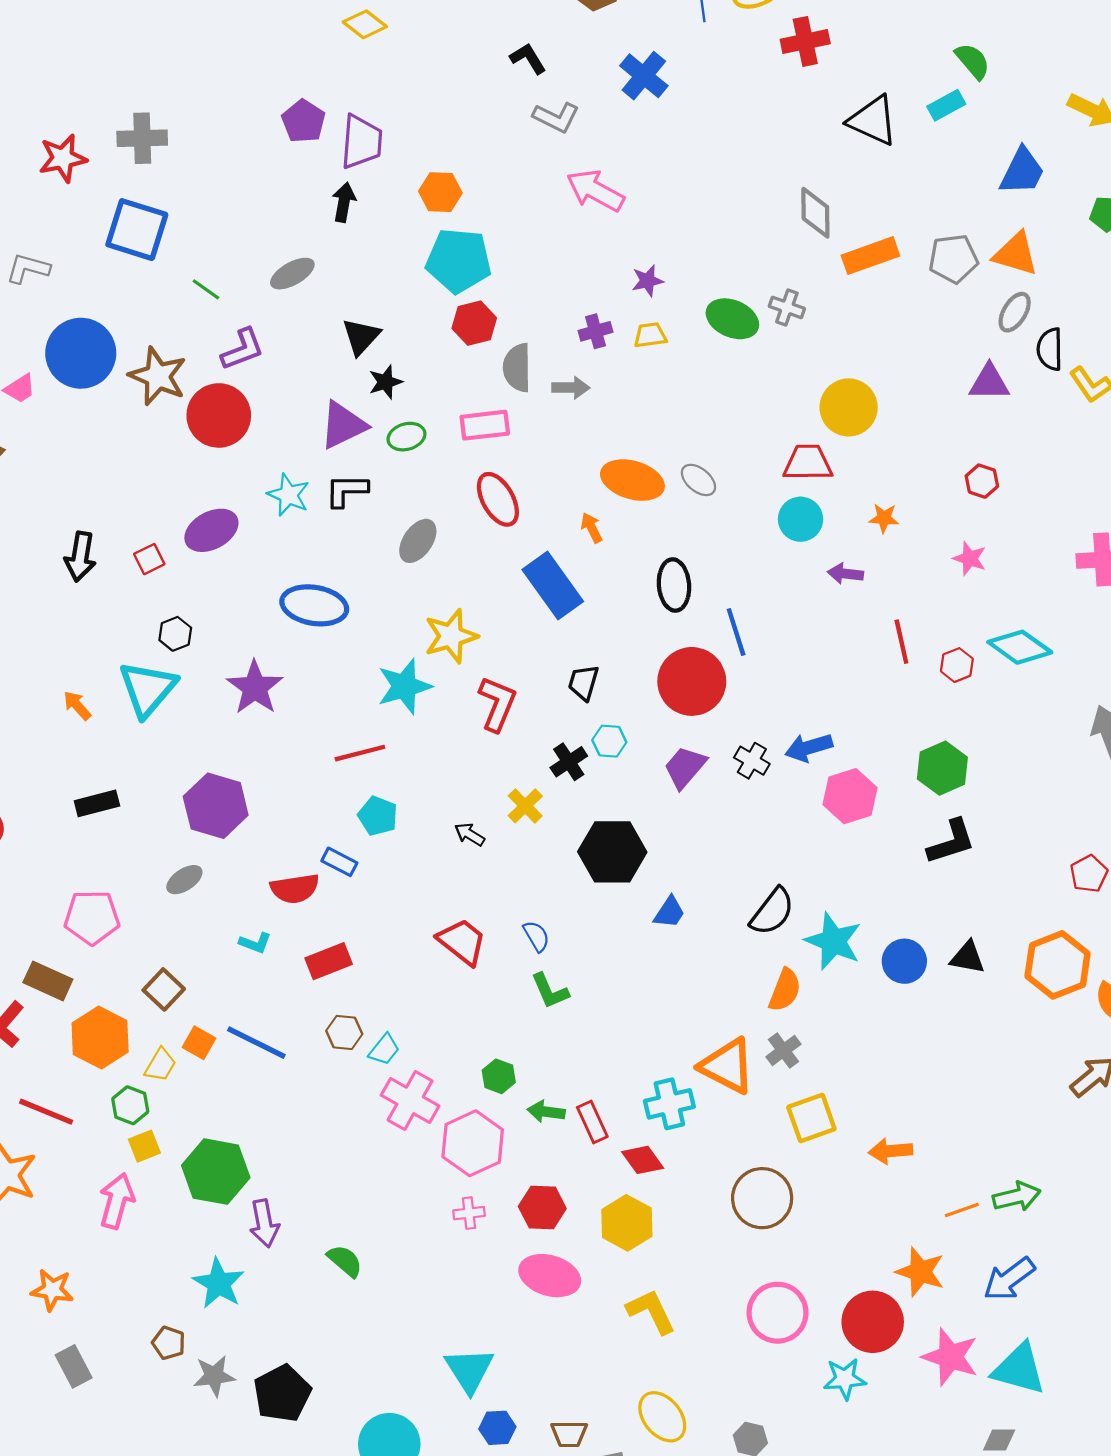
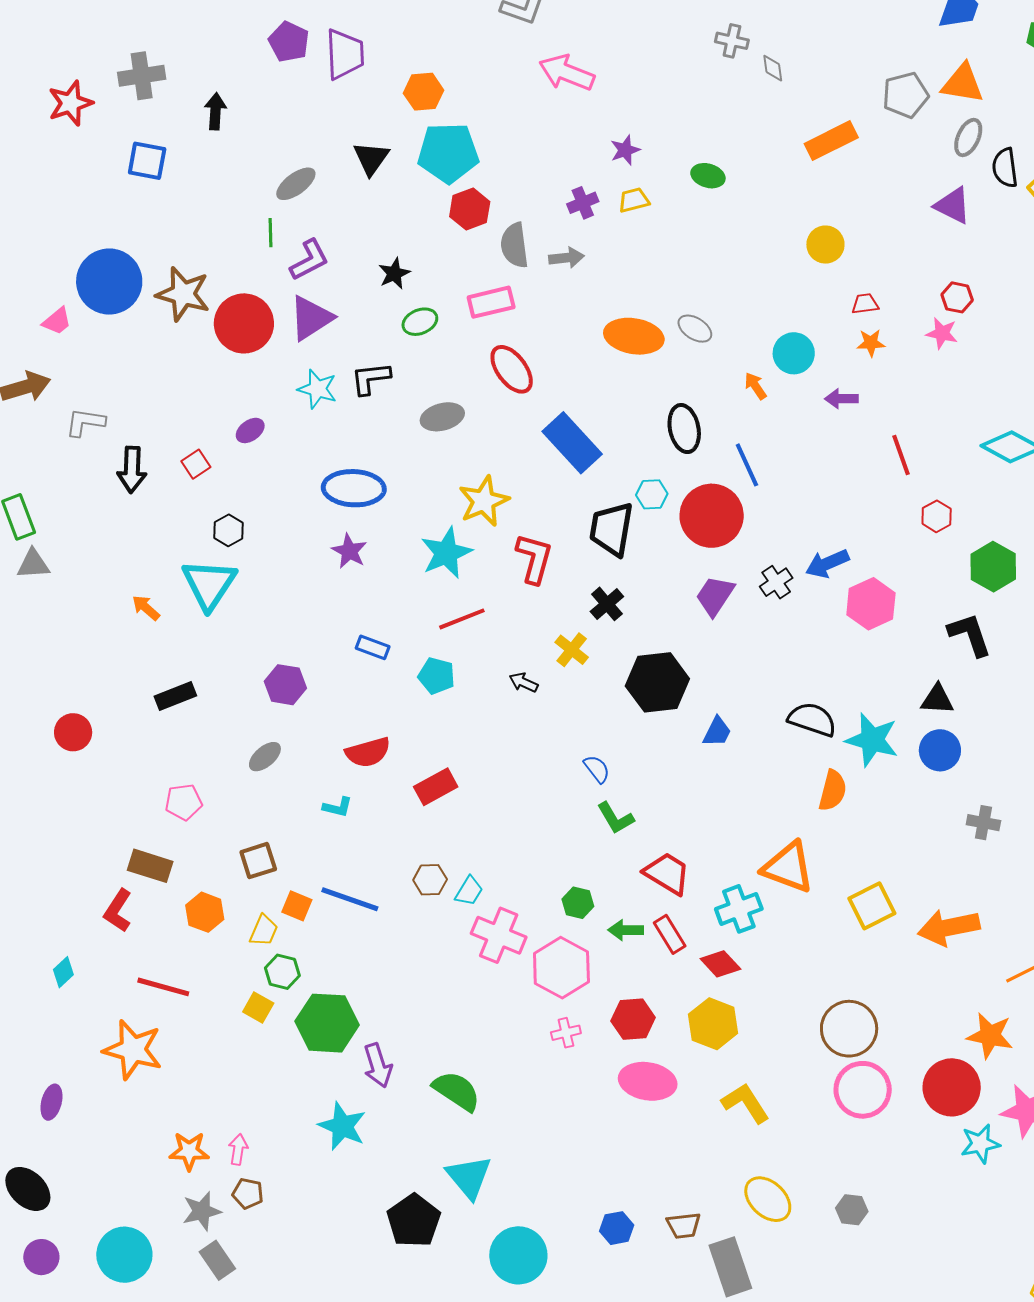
black arrow: (344, 202) -> (215, 111), moved
gray diamond: (815, 213) -> (773, 68), size x0.6
blue square: (137, 230) -> (147, 161), size x0.7
orange rectangle: (870, 256) -> (831, 141), moved
gray L-shape: (28, 268) -> (85, 422), moved
green line: (206, 289) -> (271, 233), moved, turned 60
gray cross: (787, 307) -> (732, 41), moved
green ellipse: (732, 319) -> (708, 176), size x0.7
black triangle: (361, 337) -> (371, 158), moved
purple L-shape: (242, 349) -> (309, 260), moved
purple triangle: (989, 382) -> (953, 205), turned 33
yellow circle: (849, 407) -> (825, 245), size x0.7
purple triangle: (343, 425) -> (311, 318), moved
red trapezoid: (808, 463) -> (865, 304), moved, size x0.6
orange arrow: (592, 528) -> (755, 386), moved
purple ellipse: (211, 530) -> (250, 430), size x0.6
gray ellipse: (418, 541) -> (442, 417), turned 48
pink star: (970, 558) -> (942, 333), moved
red hexagon: (957, 665) -> (937, 516), moved
black trapezoid: (583, 683) -> (611, 529), size x1.6
purple star: (255, 687) -> (349, 551), moved, size x0.7
cyan hexagon: (609, 741) -> (652, 494), moved
red line: (360, 753) -> (462, 619), moved
black cross: (752, 761) -> (776, 582), turned 32
green hexagon: (942, 768) -> (993, 567), moved
purple hexagon: (216, 806) -> (285, 685), size x0.7
black L-shape: (951, 842) -> (970, 635), turned -84
blue rectangle: (339, 862) -> (373, 647), moved
black semicircle: (772, 912) -> (812, 719), turned -102
pink pentagon: (92, 917) -> (184, 802), size x0.7
red trapezoid: (462, 942) -> (667, 873), moved
black triangle: (968, 958) -> (937, 699), moved
red rectangle: (329, 961) -> (436, 787), moved
brown square: (164, 989) -> (258, 861), turned 36
orange hexagon: (100, 1037) -> (205, 912), size x0.7
gray cross: (783, 1050) -> (983, 823), moved, turned -36
green hexagon: (130, 1105) -> (282, 972), moved
yellow square: (144, 1146) -> (258, 1008), turned -32
orange arrow: (891, 1151) -> (949, 927), size x1.5
brown circle: (762, 1198) -> (849, 1029), moved
pink arrow: (117, 1201) -> (238, 1149), moved, size x0.6
green semicircle: (345, 1261) -> (457, 1091), size x1.4
brown pentagon: (169, 1343) -> (248, 1193), moved
gray rectangle: (74, 1366) -> (217, 1260), moved
cyan triangle: (469, 1370) -> (469, 1177), moved
gray star: (214, 1376) -> (202, 1211), moved
cyan star: (845, 1379) -> (980, 1144), moved

